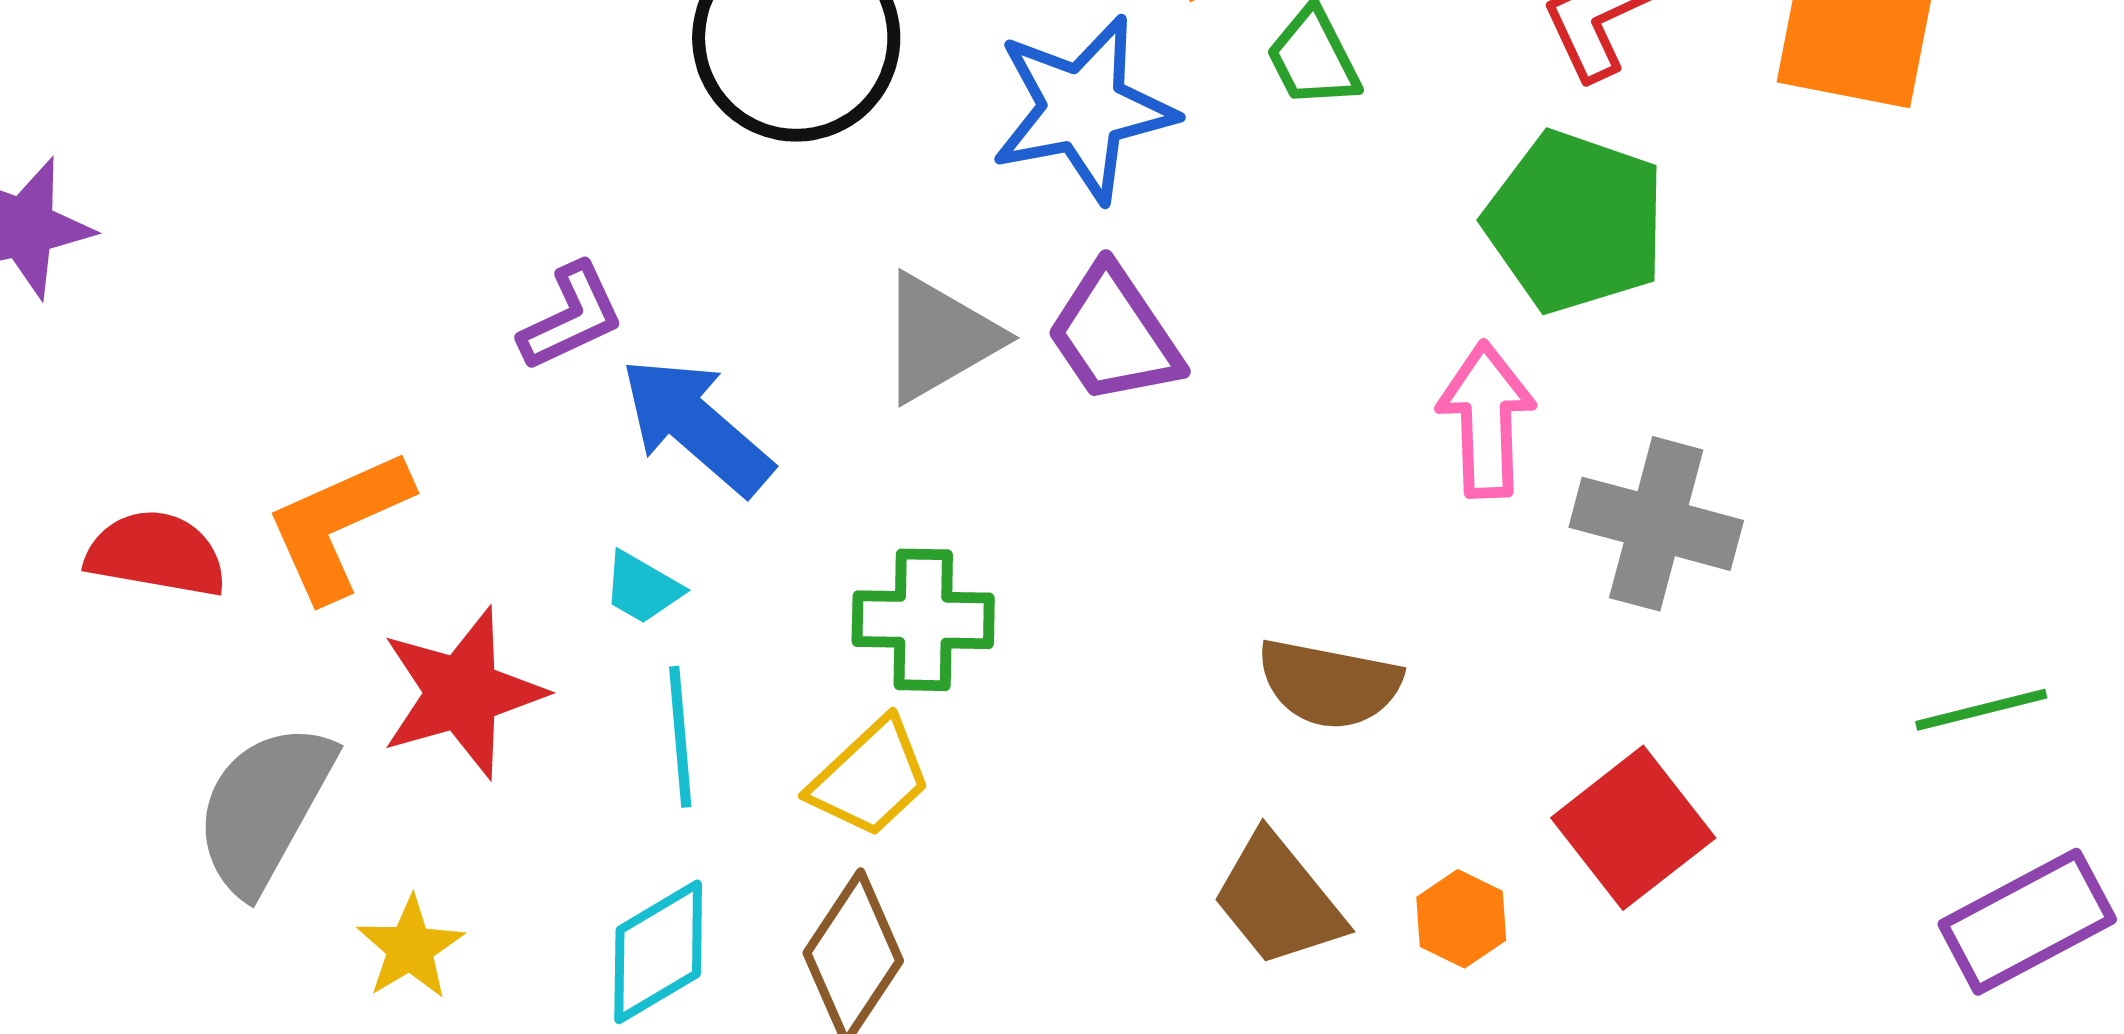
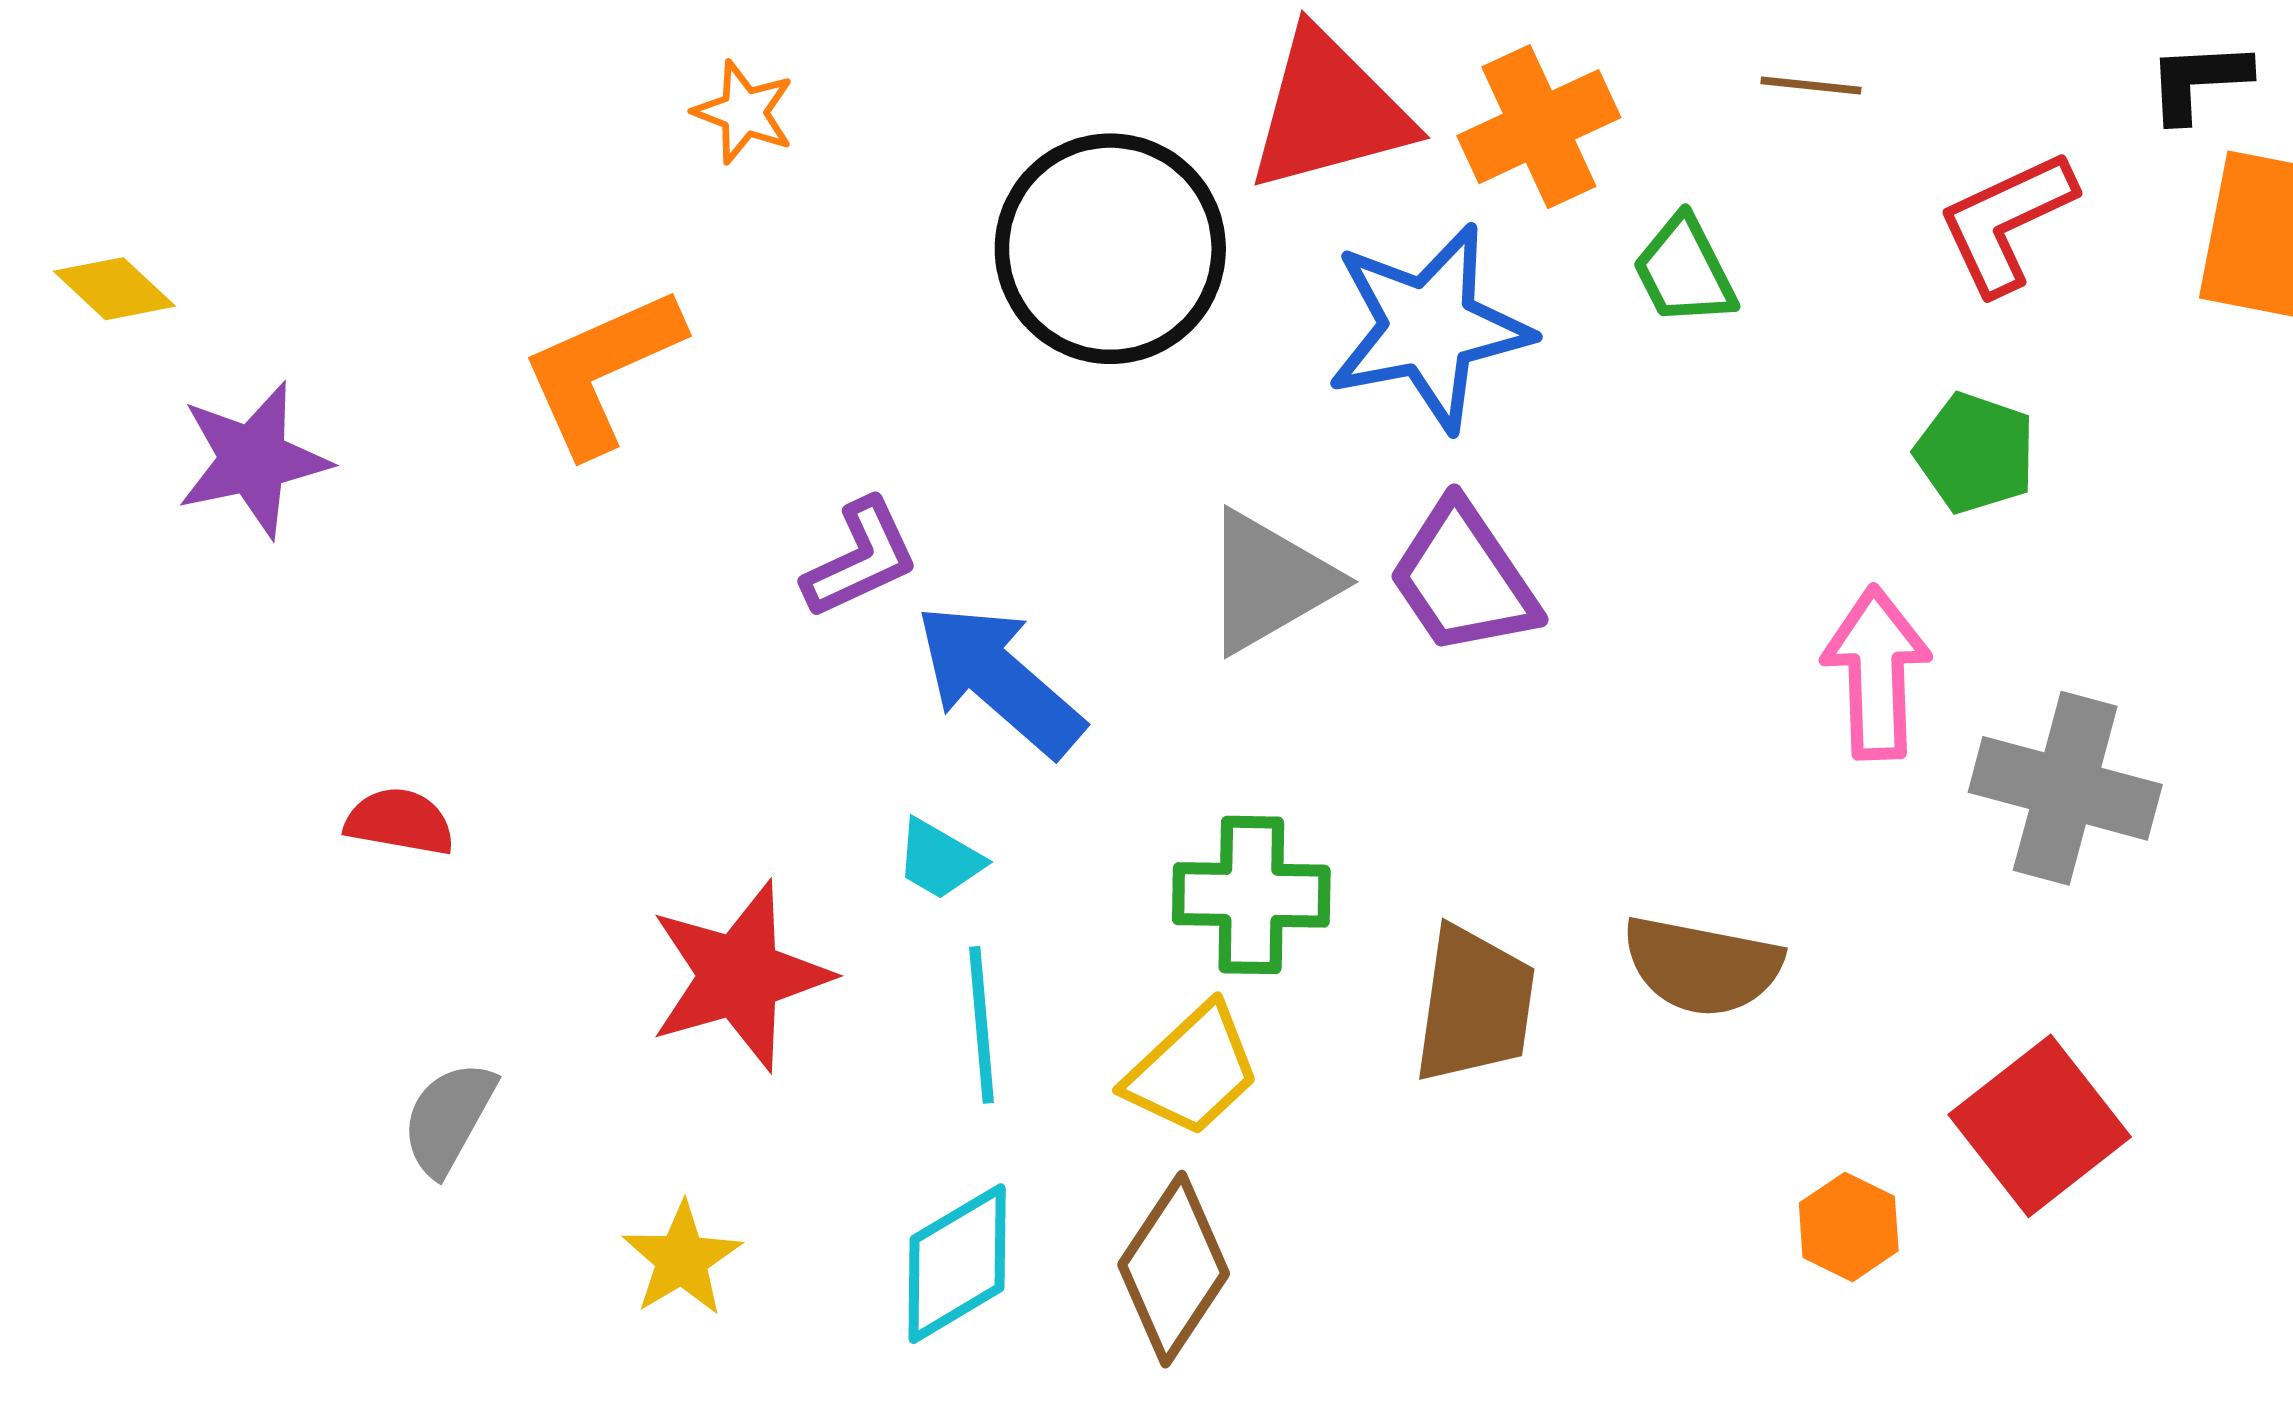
green pentagon: (1575, 222) -> (1975, 453), size x0.6
orange L-shape: (338, 525) -> (602, 371), moved
red semicircle: (156, 554) -> (400, 822), size x0.7
gray semicircle: (264, 808) -> (449, 1118), moved, size x0.6
brown trapezoid: (1278, 900) -> (1474, 1005), moved, turned -133

